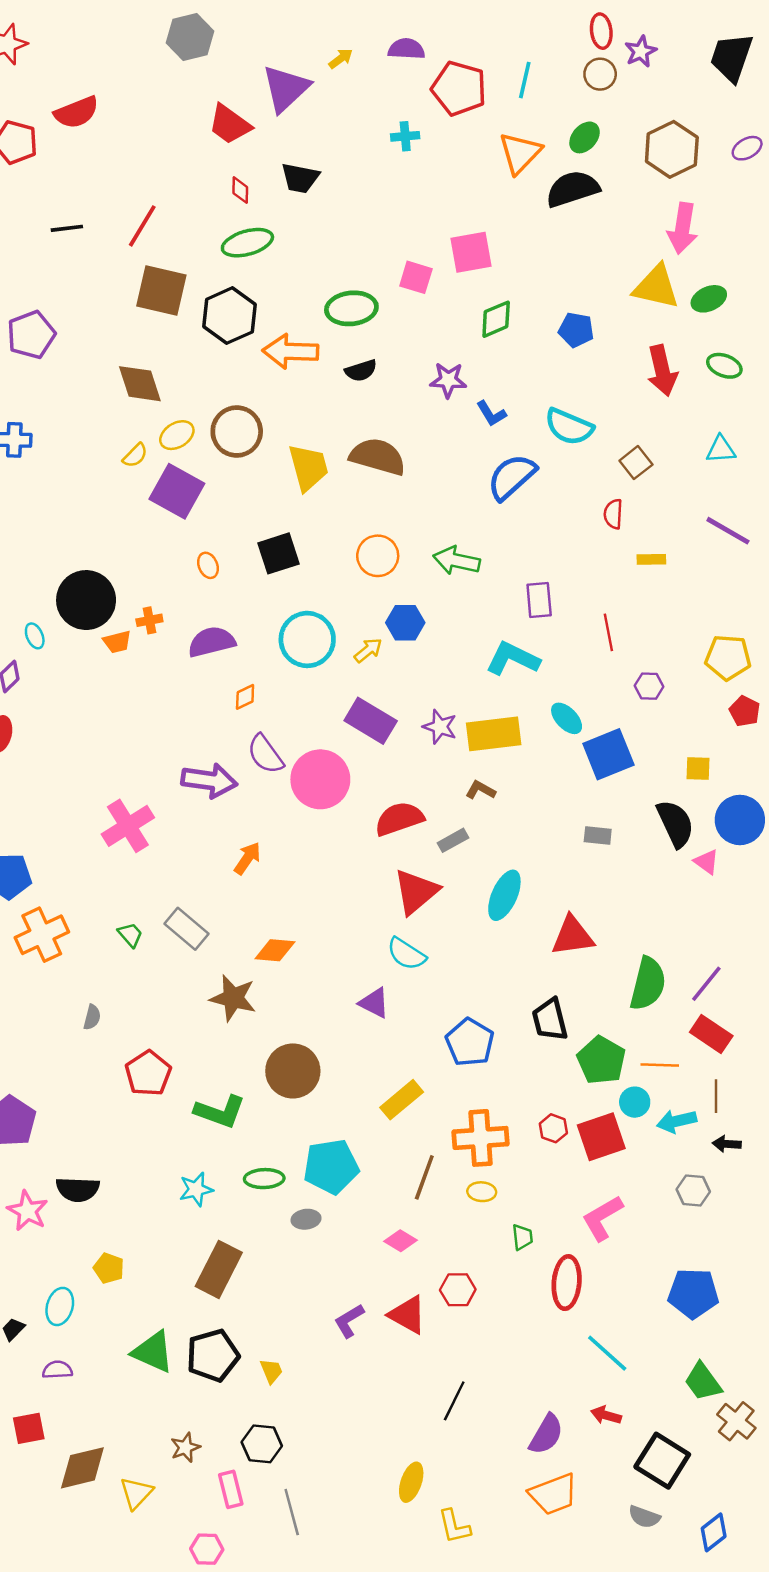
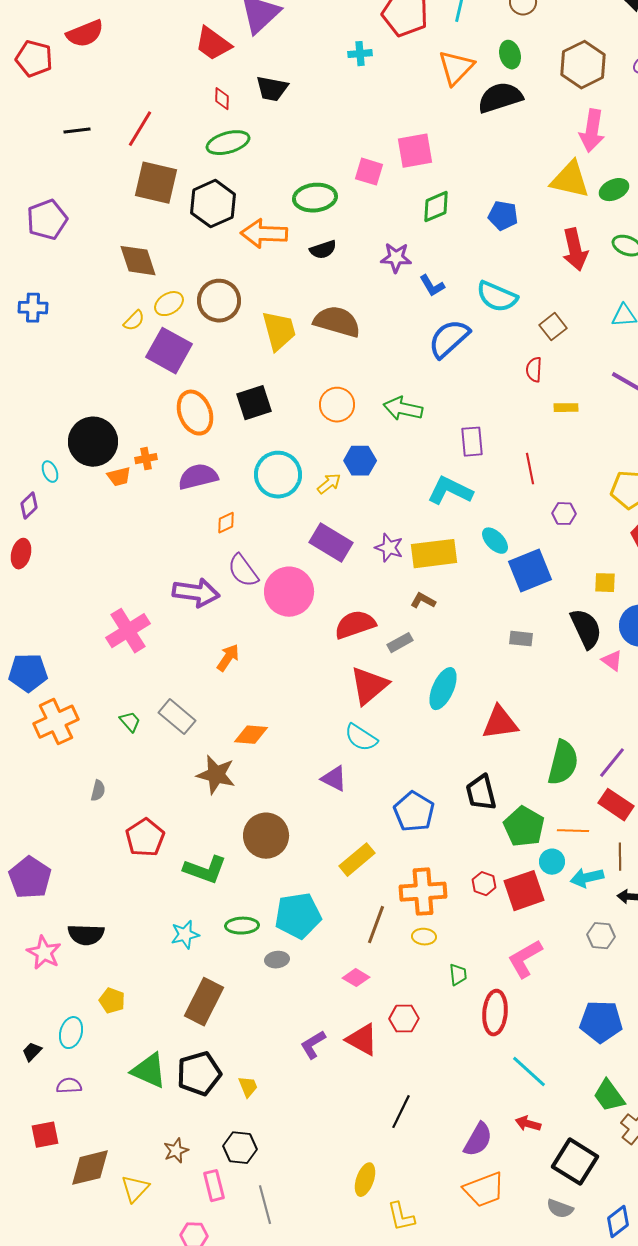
green ellipse: (585, 137) -> (510, 55), turned -56
orange ellipse: (208, 565) -> (195, 413), size x2.0

